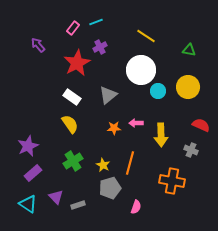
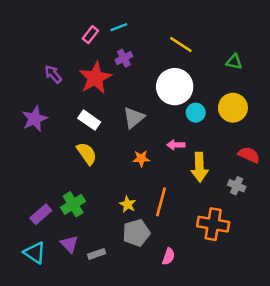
purple arrow: (38, 45) -> (53, 74), moved
pink arrow: (136, 123) -> (176, 145), moved
purple star: (28, 146) -> (35, 119), moved
green cross: (73, 161) -> (73, 204), moved

